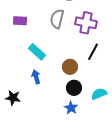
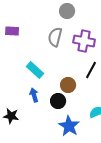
purple rectangle: (20, 21) -> (12, 31), moved
black circle: (74, 88) -> (58, 101), moved
blue star: (71, 108) -> (69, 126), size x1.5

